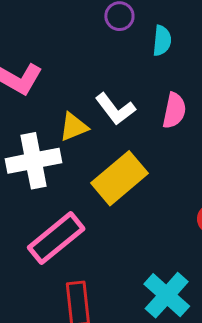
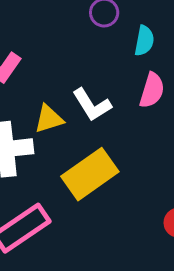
pink semicircle: (174, 111) -> (152, 90), moved

